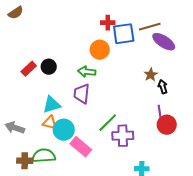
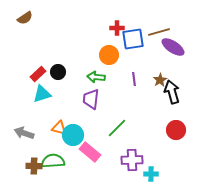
black arrow: (163, 87) -> (172, 92), size x1.6
cyan triangle: (52, 105) -> (42, 94), moved
purple line: (160, 112) -> (134, 79), moved
purple cross: (123, 136) -> (132, 160), moved

